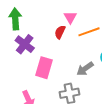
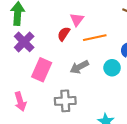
gray arrow: (85, 69) -> (79, 67), moved

